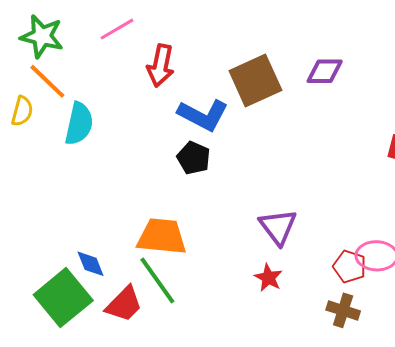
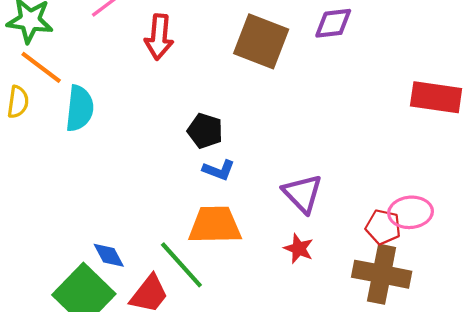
brown square: (255, 81) -> (261, 41), turned -38
blue L-shape: (203, 115) -> (219, 170), moved, size x0.6
orange trapezoid: (162, 237) -> (215, 225), moved
brown cross: (343, 310) -> (382, 274), size x1.6

